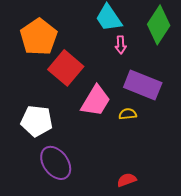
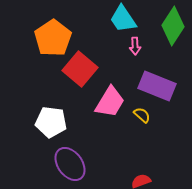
yellow semicircle: (128, 114) -> (142, 115), turned 48

